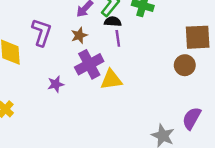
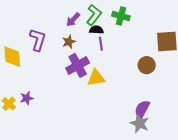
brown circle: (185, 65) -> (147, 65), moved
purple star: (56, 84) -> (27, 98), moved
purple semicircle: (192, 118) -> (142, 109), moved

